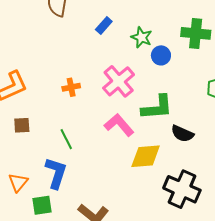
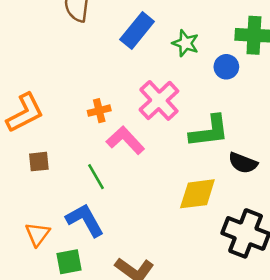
blue rectangle: (104, 25) -> (137, 30), size x1.6
blue circle: (161, 55) -> (226, 67), moved
pink L-shape: (119, 125) -> (125, 140), moved
blue L-shape: (56, 173) -> (85, 220), turned -44

